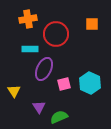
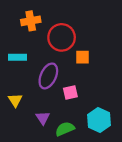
orange square: (92, 24) -> (82, 57), moved
cyan rectangle: (30, 49) -> (17, 57), moved
cyan hexagon: (90, 83) -> (99, 120), moved

